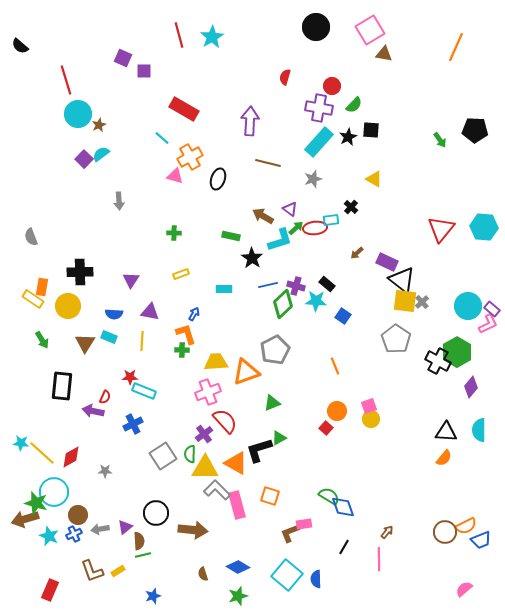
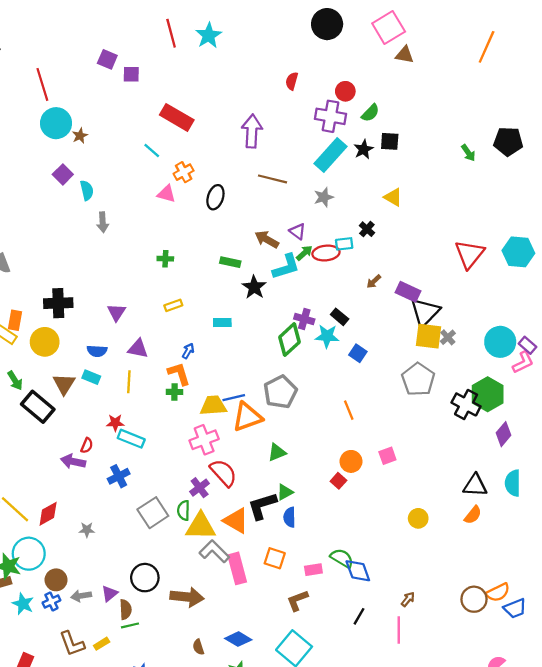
cyan semicircle: (101, 154) -> (87, 190), moved, turned 114
orange cross: (190, 157) -> (184, 172), size x0.7
black triangle: (402, 280) -> (425, 312), turned 36
blue line: (268, 285) -> (234, 398), moved
black rectangle: (62, 386) -> (38, 407), moved, turned -56
yellow circle: (371, 419) -> (418, 518), moved
pink rectangle: (304, 524) -> (313, 570), moved
blue semicircle: (316, 579) -> (289, 517), moved

